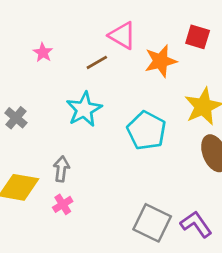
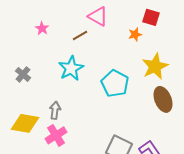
orange star: (161, 61) -> (135, 34), moved, size x0.6
pink cross: (63, 204) -> (56, 135), size x1.5

